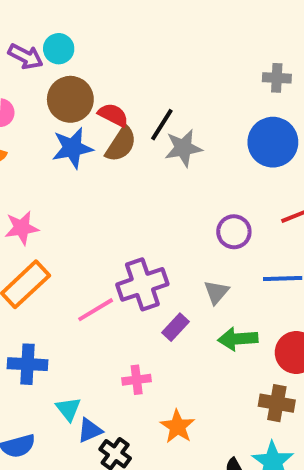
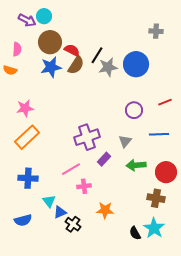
blue circle: (273, 142) -> (136, 64), moved
pink line: (96, 310) -> (71, 169), moved
orange star: (177, 426) -> (105, 210), turned -30

